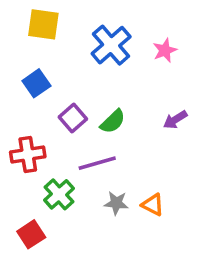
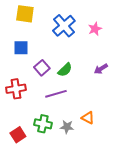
blue square: (36, 83) -> (21, 48), turned 35
green cross: (59, 194) -> (43, 124), moved, turned -36
gray star: (116, 203) -> (67, 127), moved

